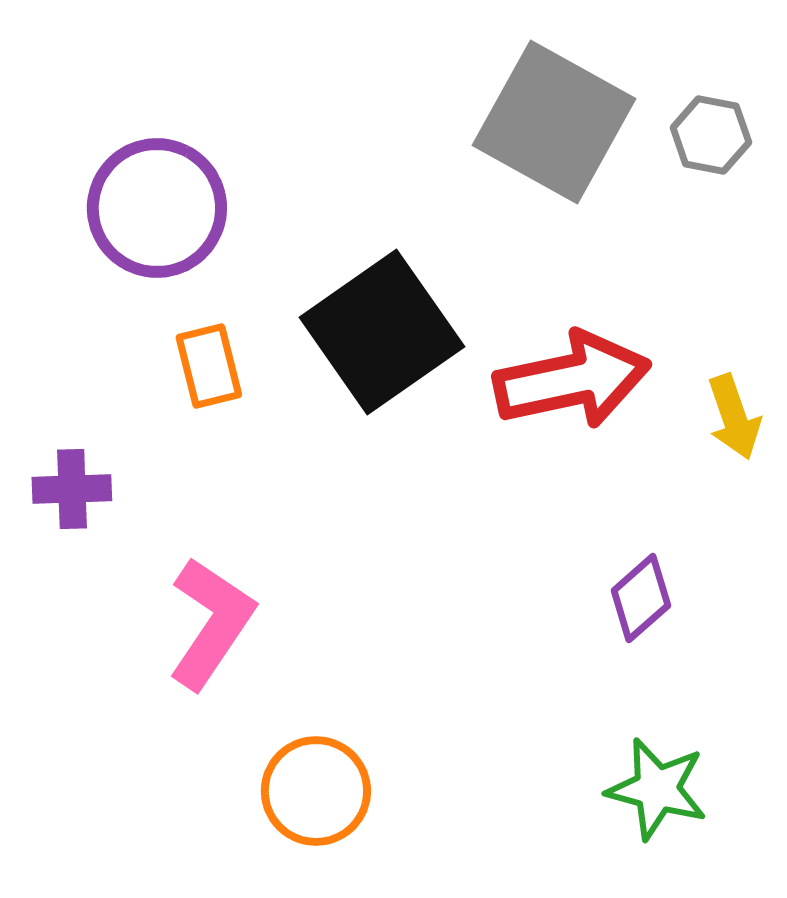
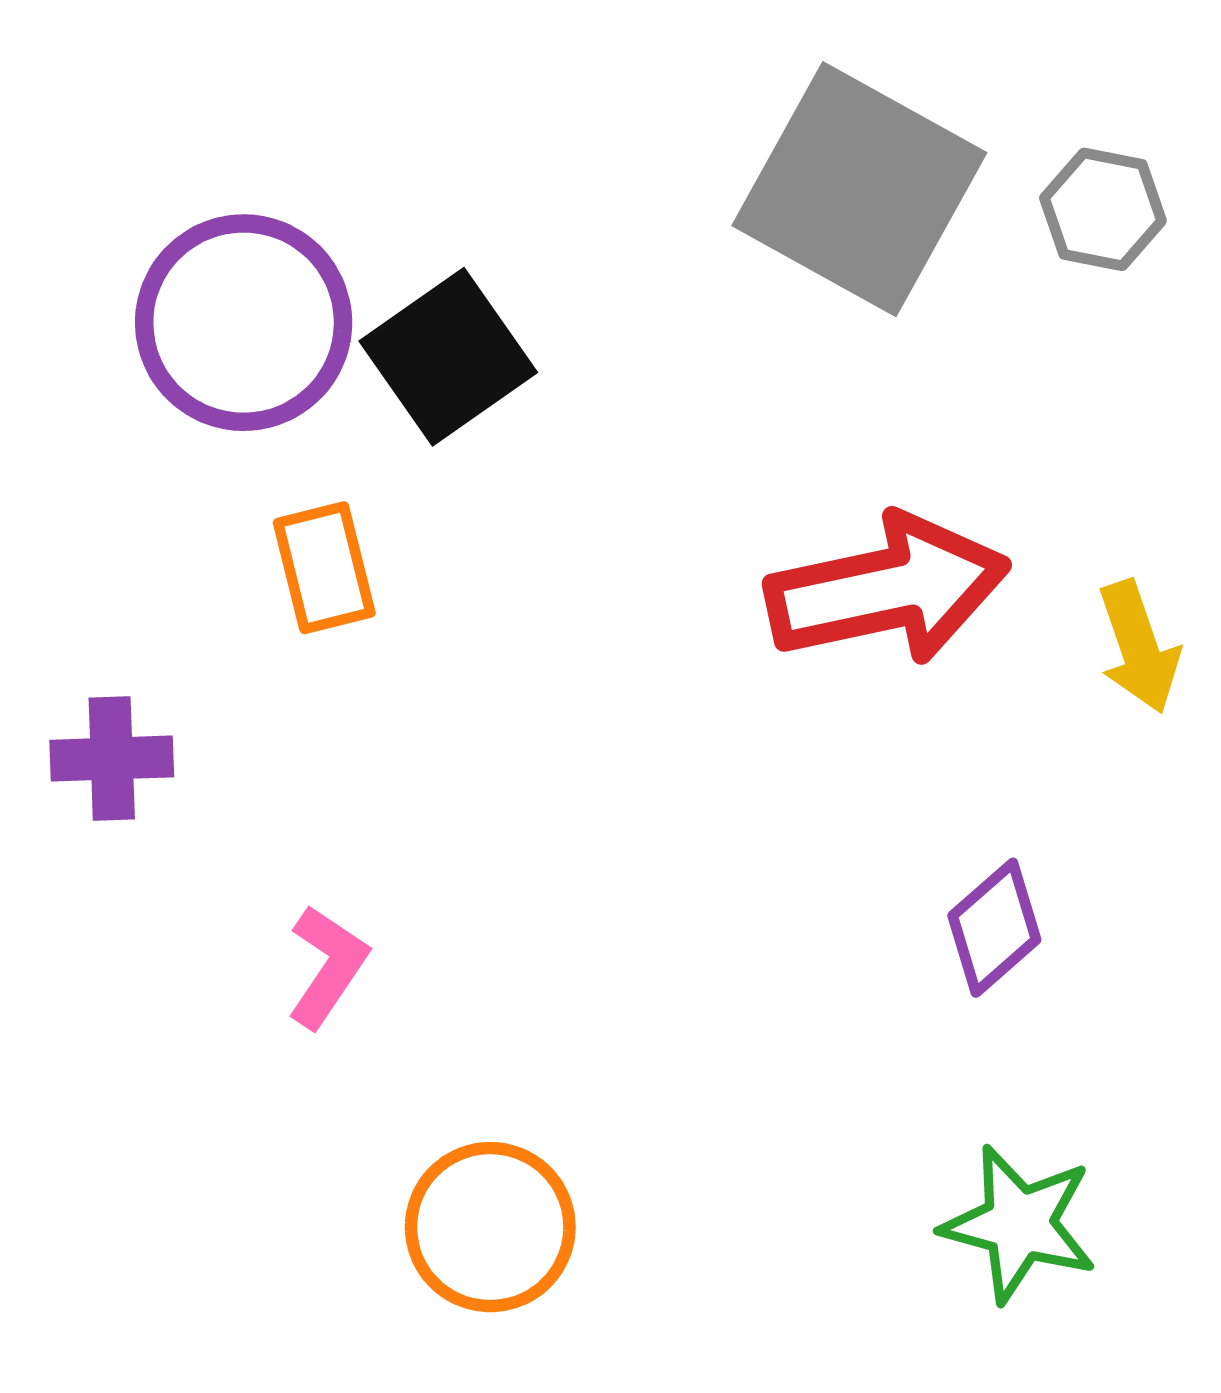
black square: (382, 332) -> (448, 357), moved, size x0.7
pink L-shape: (211, 623) -> (327, 966), size x0.6

